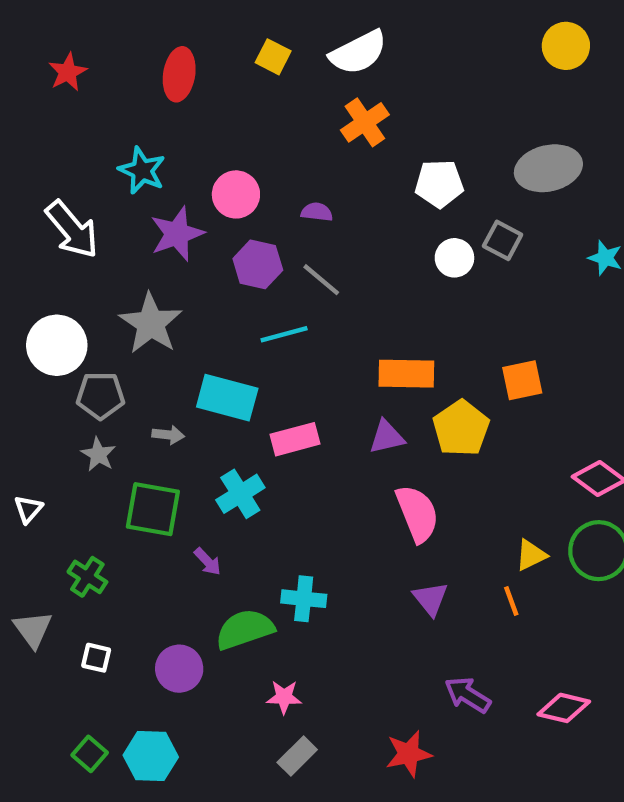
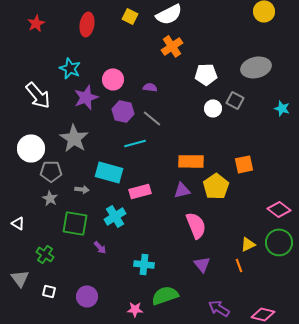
white triangle: (28, 509) -> (18, 223), turned -40
green semicircle: (245, 629) -> (165, 295), moved

